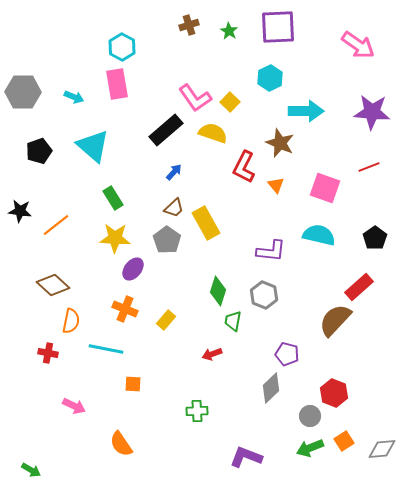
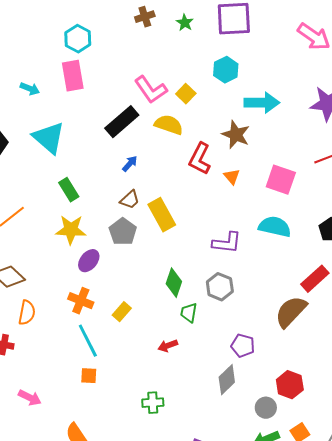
cyan line: (106, 349) -> (88, 341), moved, turned 52

